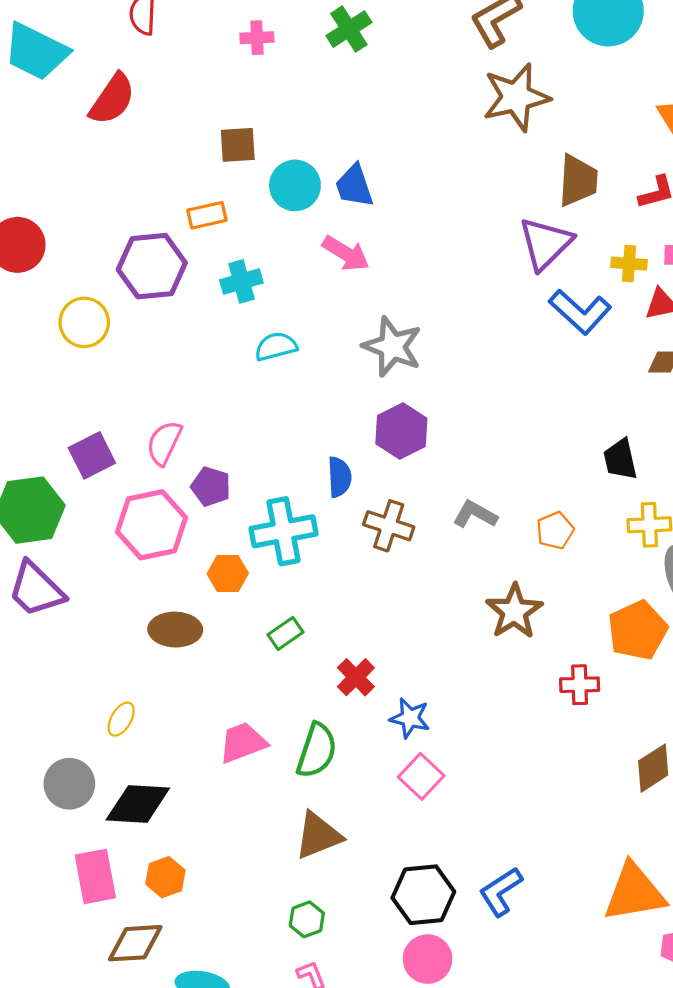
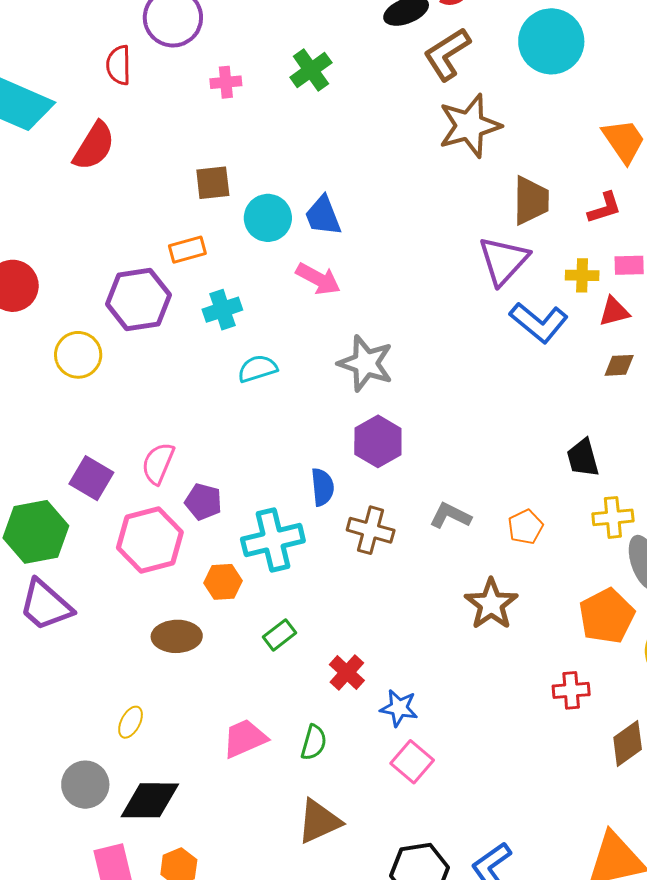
purple square: (92, 455) -> (91, 478), turned -30
red cross: (580, 685) -> (571, 690), moved
green semicircle: (317, 750) -> (314, 742), size x0.7

